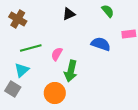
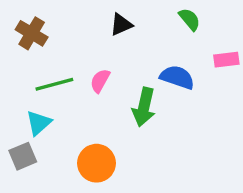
pink semicircle: (57, 54) -> (100, 81), moved
green arrow: (71, 71) -> (144, 107), moved
gray square: (13, 89) -> (23, 156), turned 35

